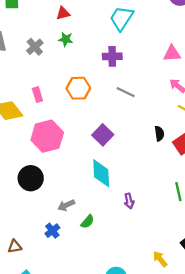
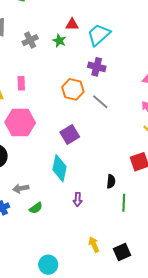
red triangle: (63, 13) -> (72, 24), moved
cyan trapezoid: (121, 18) -> (99, 35), moved
orange hexagon: (78, 88) -> (73, 89), moved
black semicircle: (159, 133) -> (111, 181), moved
yellow arrow: (160, 259) -> (94, 245), moved

